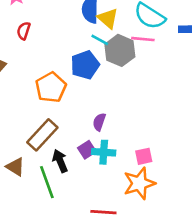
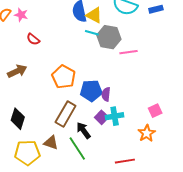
red semicircle: (24, 31) -> (33, 39), turned -56
pink line: (143, 39) -> (128, 52), moved
blue pentagon: (85, 65) -> (91, 91), moved, turned 30
pink square: (144, 156) -> (155, 111), moved
orange star: (139, 183) -> (147, 133), size x0.7

